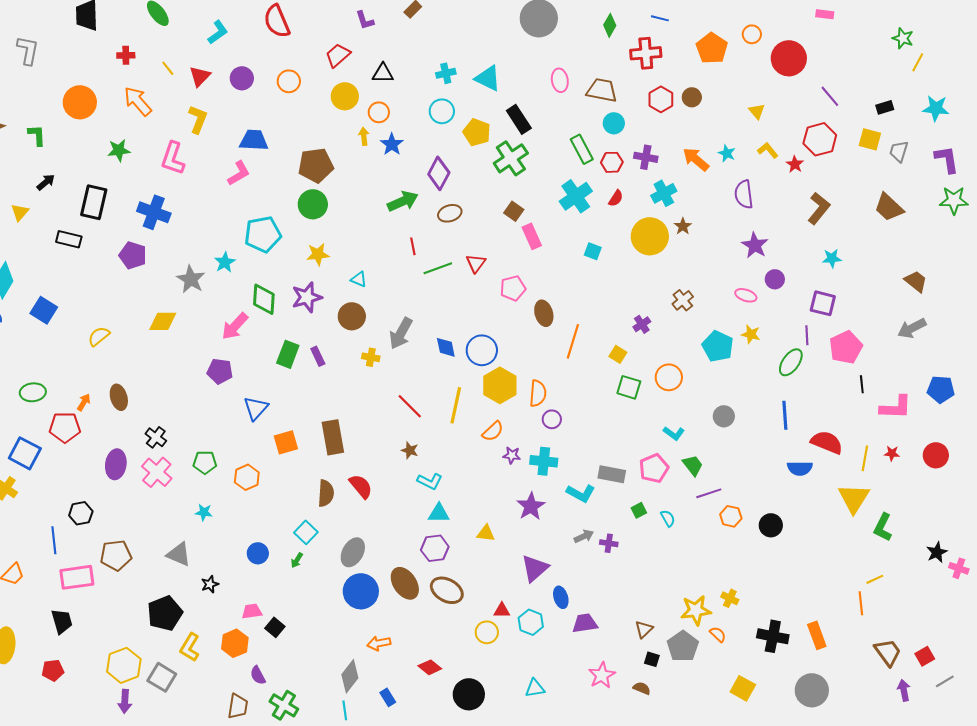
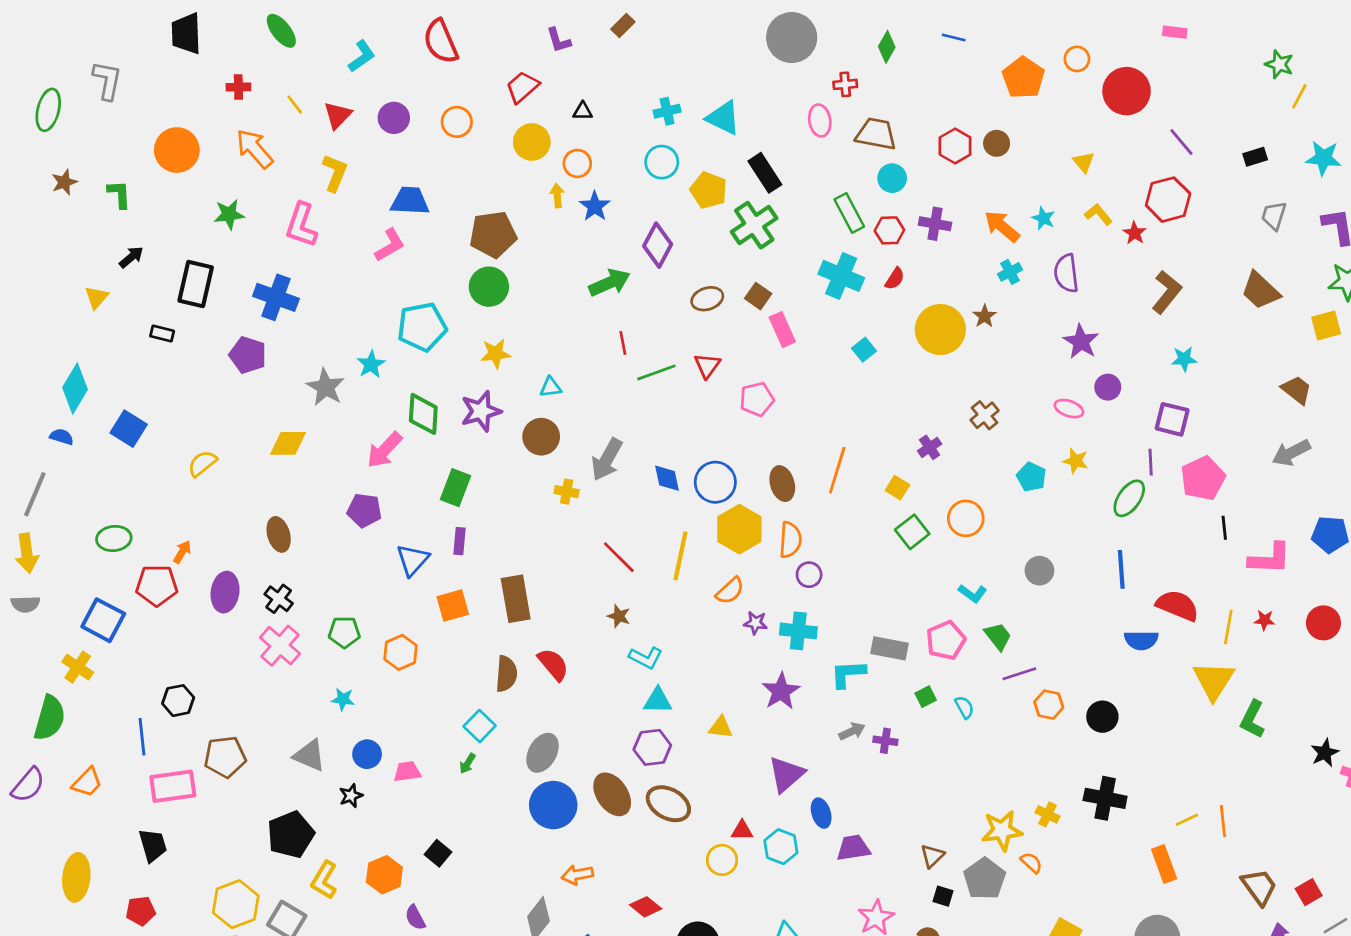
red cross: (646, 53) -> (845, 84), moved, size x0.6
black triangle: (383, 73) -> (583, 111), size x0.7
yellow square: (870, 139) -> (1326, 326), moved, turned -30
cyan cross: (664, 193) -> (1010, 272), moved, size x0.7
cyan cross: (576, 196) -> (841, 276), turned -32
brown ellipse: (450, 213) -> (707, 299), moved
black rectangle: (69, 239) -> (162, 334), size x0.7
cyan square: (593, 251) -> (864, 350), turned 30
cyan triangle: (359, 279) -> (551, 387), turned -30
brown ellipse: (544, 313) -> (782, 484), moved
cyan pentagon: (718, 346) -> (1031, 477), size x0.7
purple rectangle: (318, 356) -> (459, 541), moved, turned 30
green square: (629, 387) -> (912, 532), turned 35
brown ellipse: (119, 397) -> (279, 534), moved
purple ellipse: (116, 464) -> (225, 592), moved
cyan L-shape: (581, 493) -> (848, 674), turned 148
blue circle: (258, 553) -> (367, 754), moved
yellow line: (875, 579) -> (1187, 820), moved
pink trapezoid: (252, 611) -> (407, 772), moved
black cross: (773, 636) -> (1105, 798), moved

